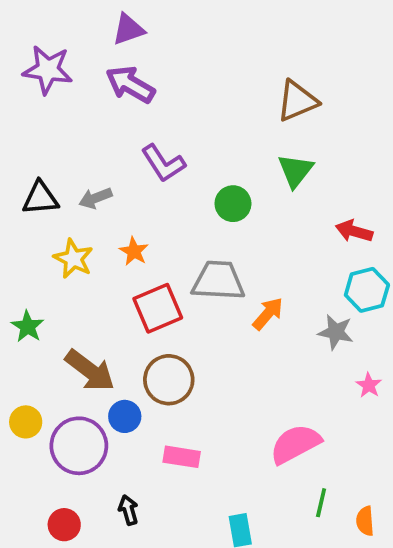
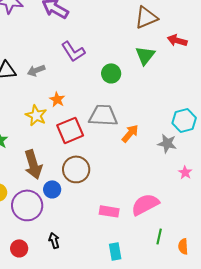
red arrow: (354, 231) -> (177, 40), moved
yellow star: (73, 259) -> (36, 115), moved
brown arrow: (90, 371) -> (33, 164), turned 36
pink rectangle: (182, 457) -> (109, 211), moved

